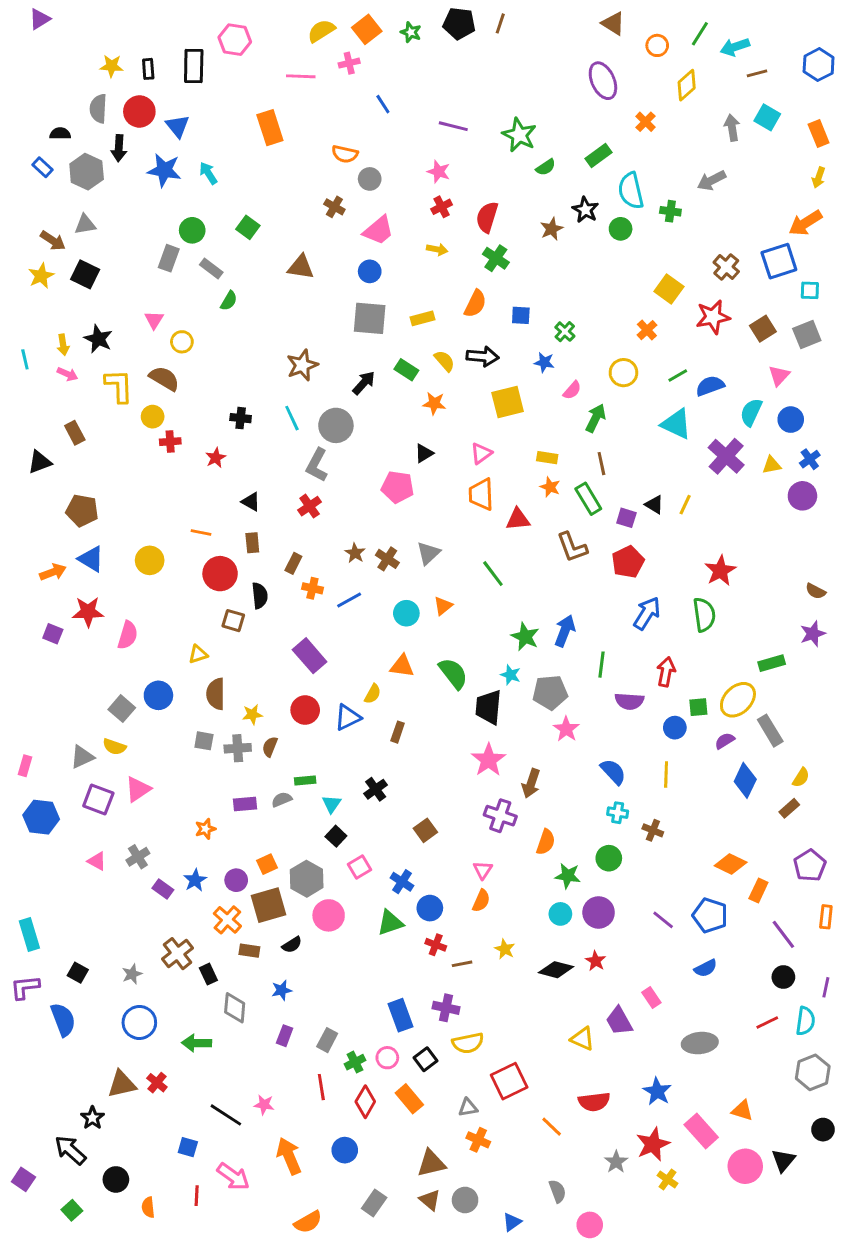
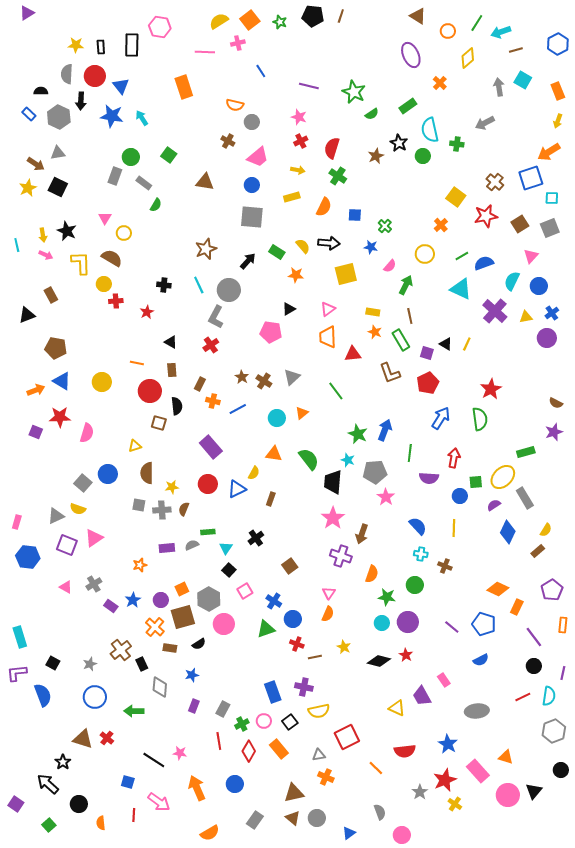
yellow rectangle: (422, 318) -> (292, 197), moved
brown triangle: (122, 1084) -> (83, 739), turned 30

